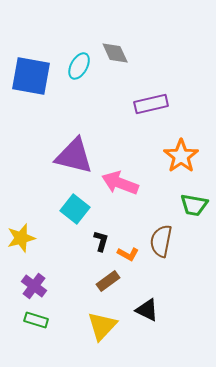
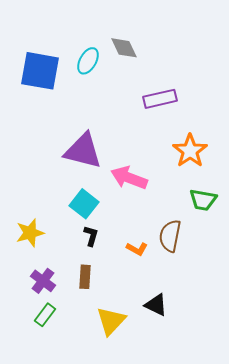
black L-shape: (101, 241) -> (91, 236), moved
brown rectangle: (108, 281) -> (85, 277), moved, turned -50
green rectangle: (36, 320) -> (45, 315), turned -70

